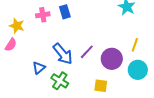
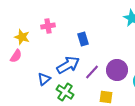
blue rectangle: (65, 12) -> (83, 39), moved
purple line: (87, 52) -> (92, 72), moved
blue arrow: (63, 54) -> (68, 65), turned -80

